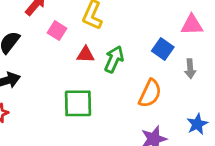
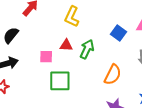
pink square: (57, 31) -> (46, 57), moved, turned -32
blue square: (163, 49) -> (118, 33), moved

